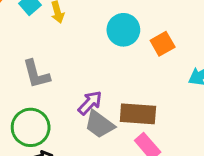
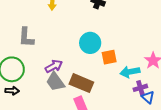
cyan circle: (123, 30) -> (90, 43), moved
orange square: (163, 44) -> (109, 57), moved

